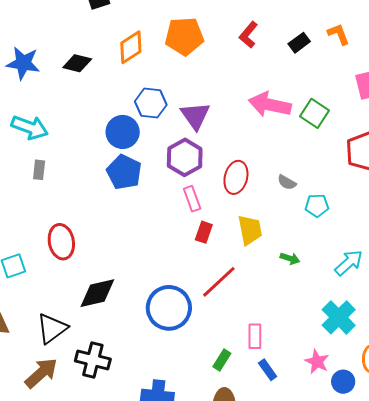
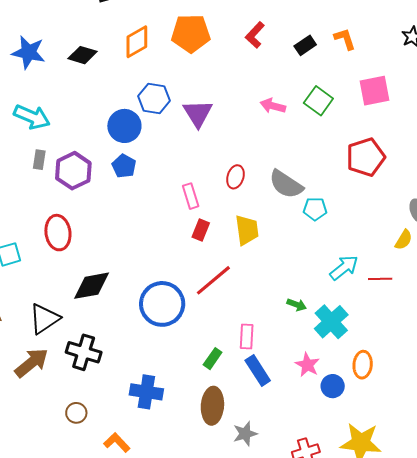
pink arrow: (270, 105) -> (273, 106), size x0.6
green square: (314, 113) -> (318, 101), moved
purple hexagon: (185, 157) -> (73, 171), moved
blue pentagon: (124, 172) -> (124, 166), size x0.7
red ellipse: (236, 177) -> (235, 177), size x0.7
gray semicircle: (287, 182) -> (286, 184), size x1.8
green arrow: (290, 258) -> (297, 305), moved
blue rectangle: (268, 370) -> (258, 371), size x1.4

